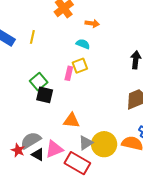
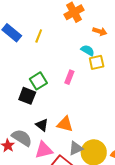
yellow square: (80, 66) -> (97, 62), moved
black square: (45, 95) -> (27, 96), moved
gray semicircle: (31, 140) -> (22, 138), turned 55
black triangle: (38, 155) -> (42, 125), moved

